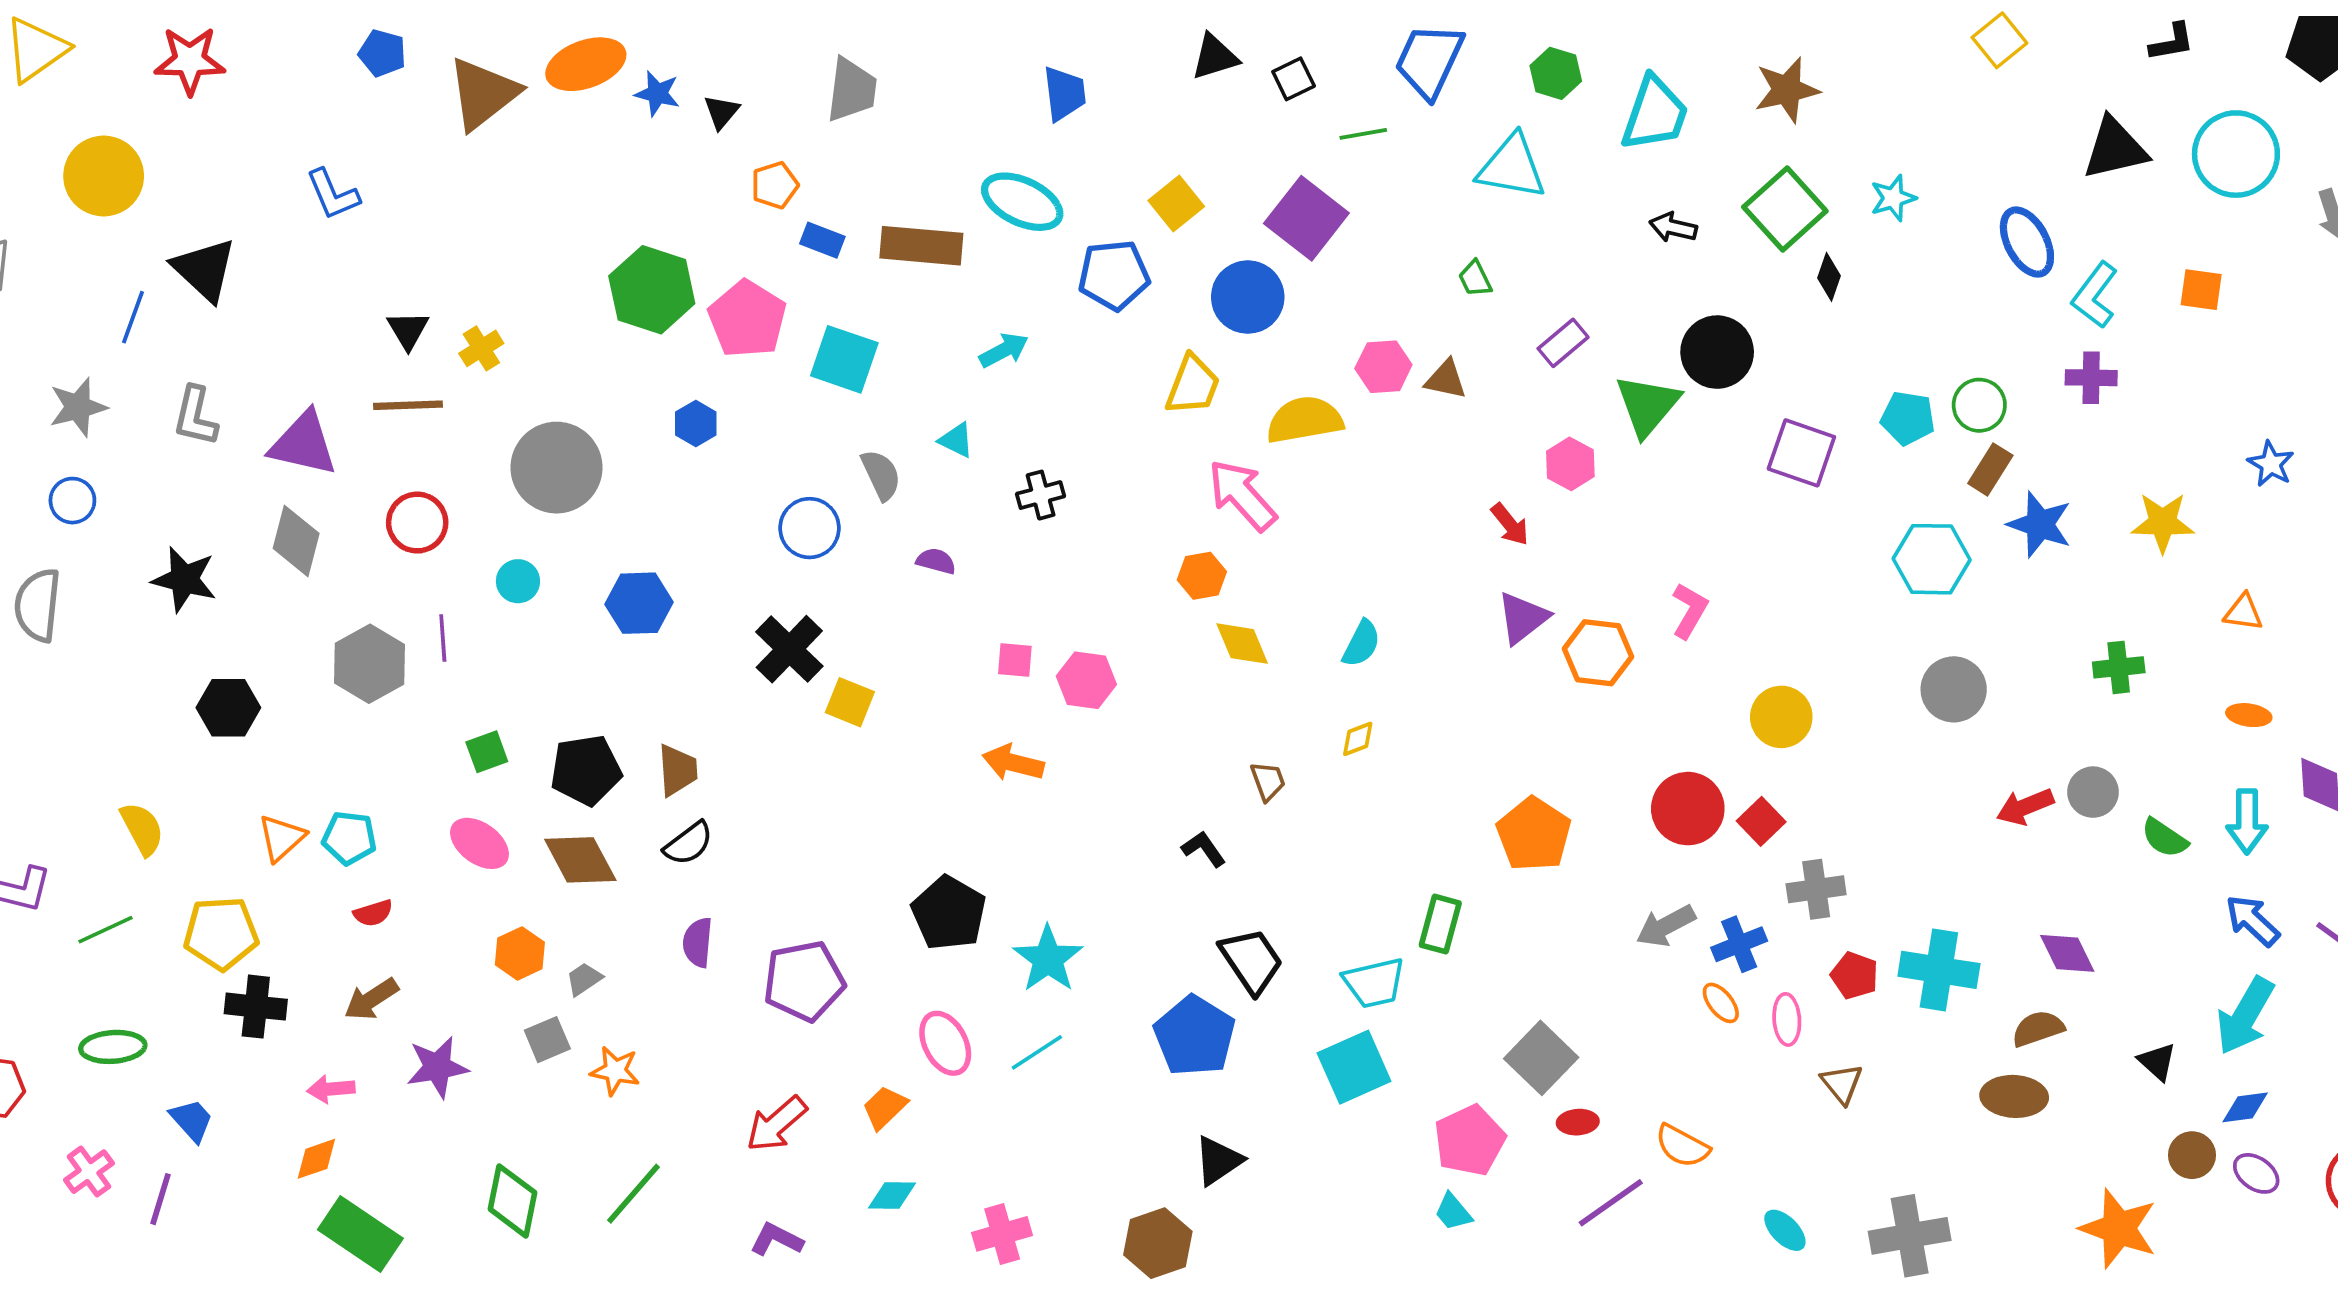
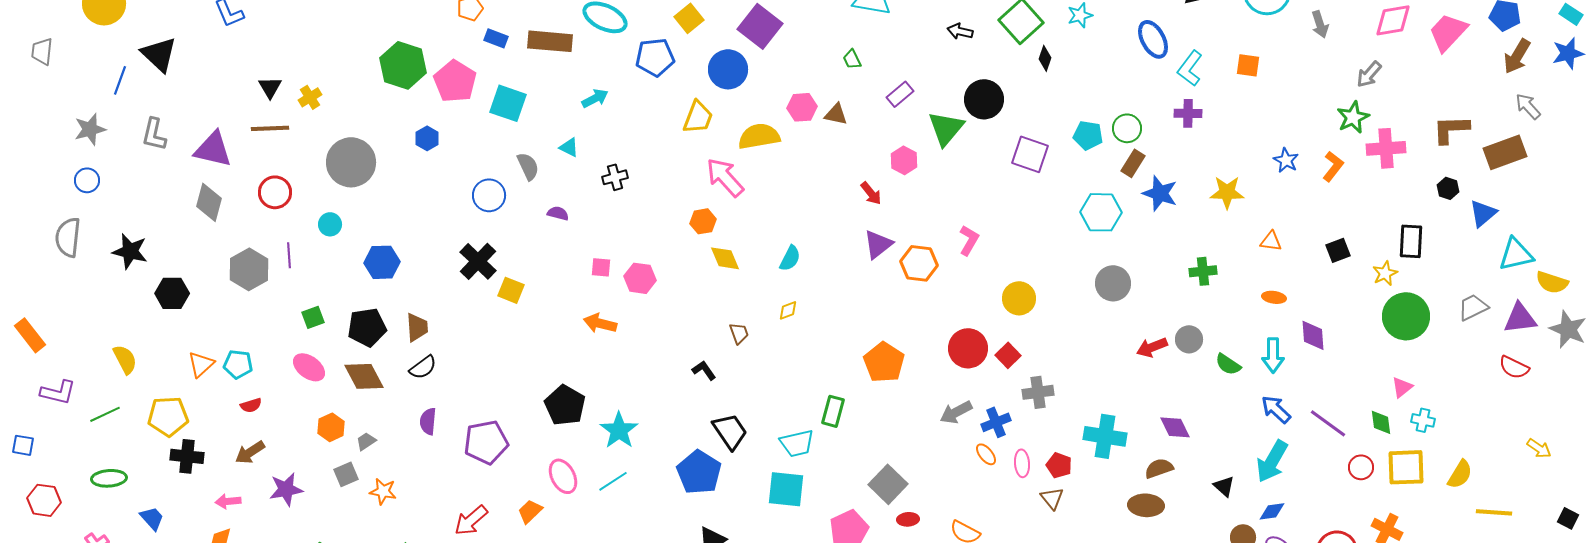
black star: (184, 579) -> (130, 251), moved
blue hexagon: (639, 603) -> (382, 262), moved
red pentagon: (1855, 975) -> (1059, 465), moved
cyan square: (1354, 1067) -> (786, 489), turned 30

